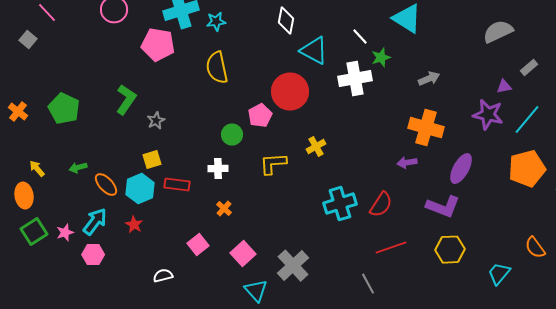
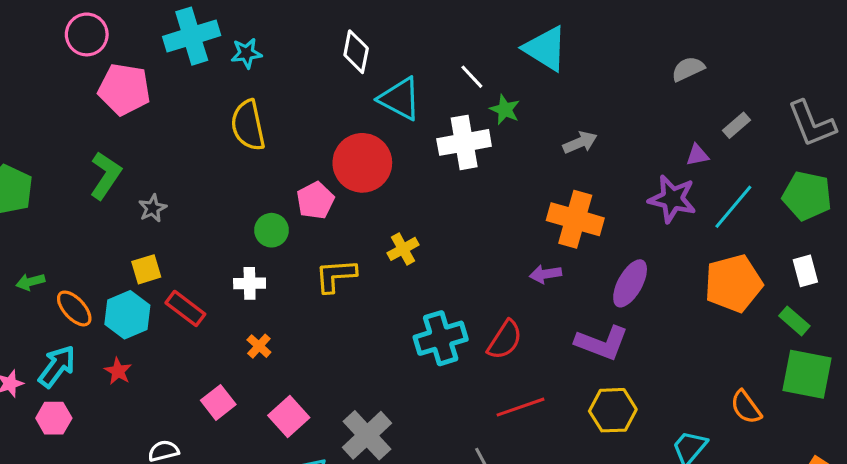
gray semicircle: (498, 32) -> (688, 69), size x0.7
pink pentagon: (158, 45) -> (124, 89), moved
green star: (381, 58) -> (505, 110), turned -30
red rectangle: (177, 185) -> (185, 308), turned 30

